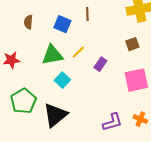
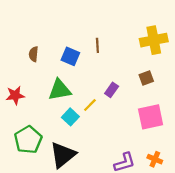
yellow line: (78, 52) -> (90, 105), moved
purple rectangle: (100, 64) -> (112, 90), moved

